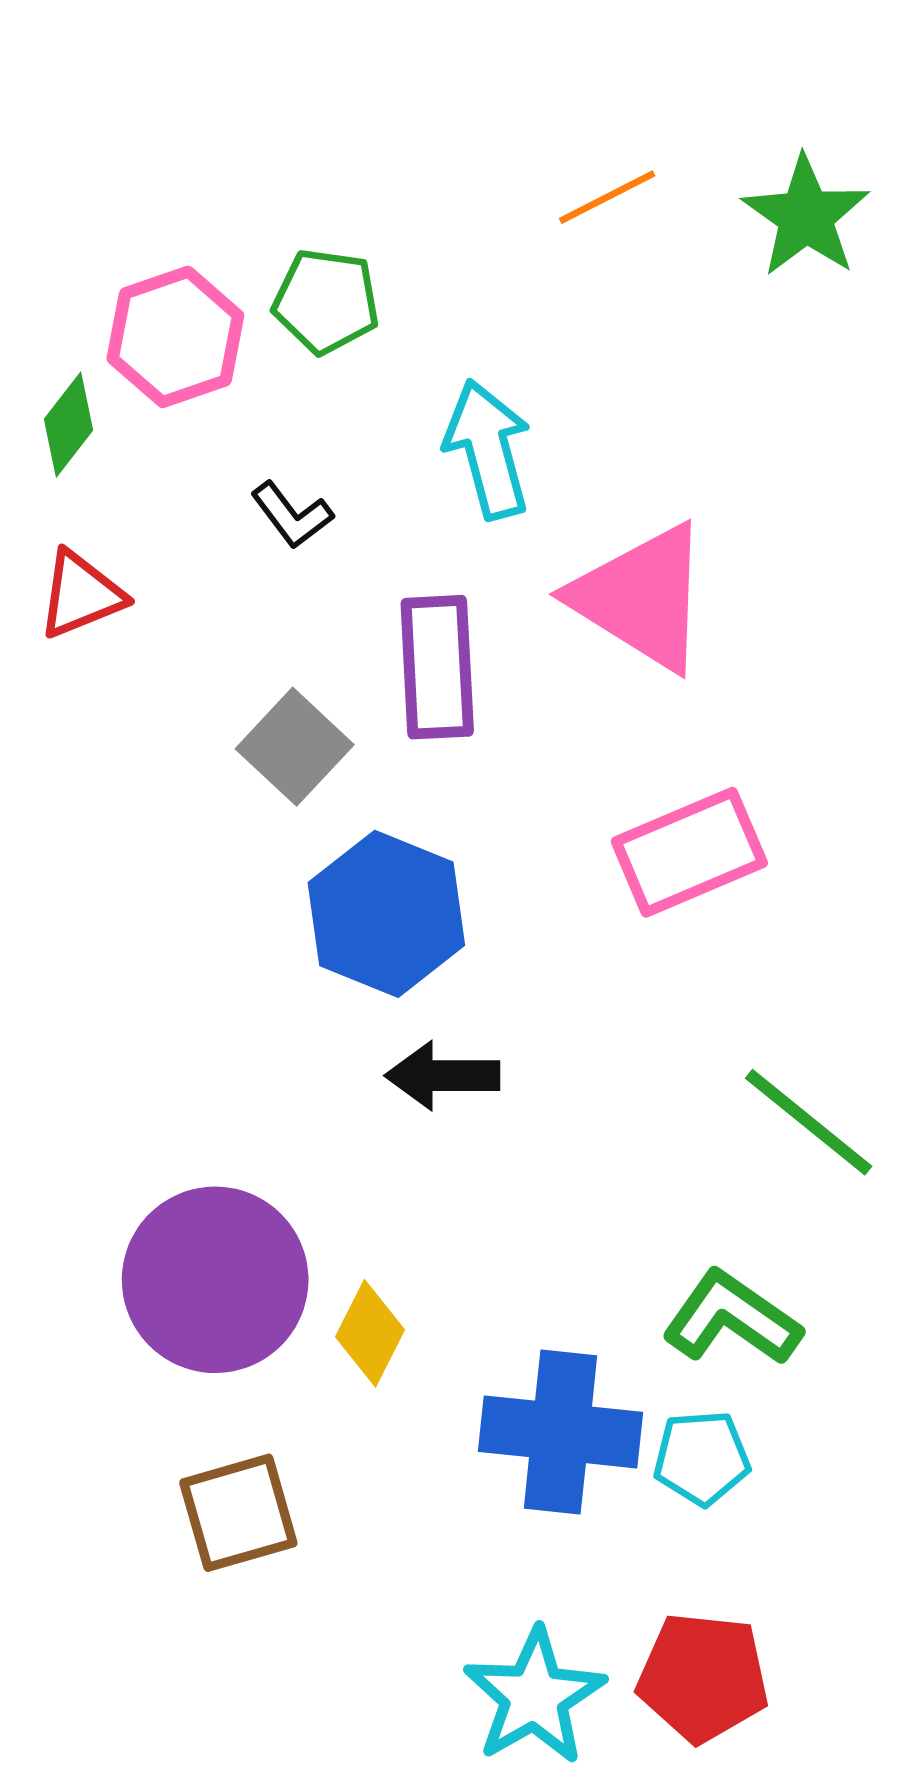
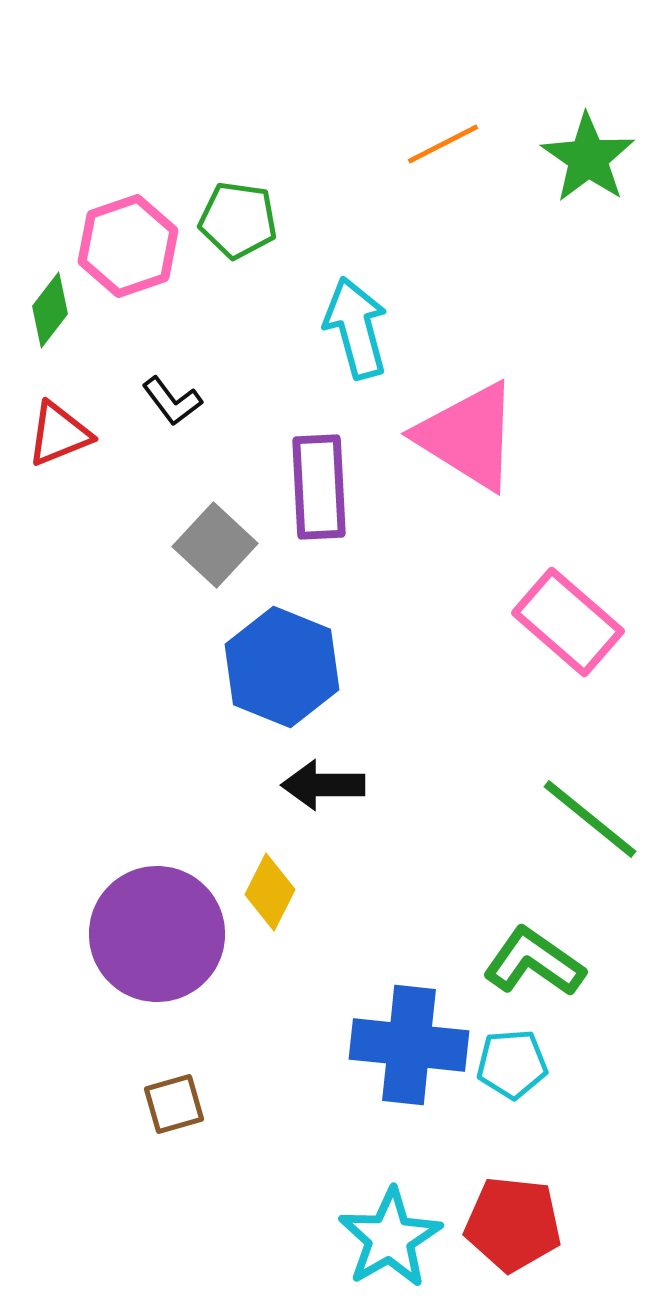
black L-shape: (292, 515) -> (172, 401), moved
pink rectangle: (689, 852) -> (568, 622), moved, turned 64
yellow diamond: (370, 1333) -> (270, 892), moved
brown square: (238, 1513) -> (174, 1104), size x0.7

